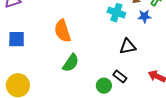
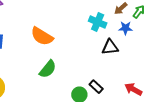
orange semicircle: (63, 31) -> (42, 36), turned -45
black triangle: (128, 46) -> (110, 47), moved

